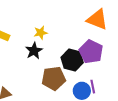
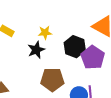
black hexagon: (72, 60) -> (75, 47), moved

